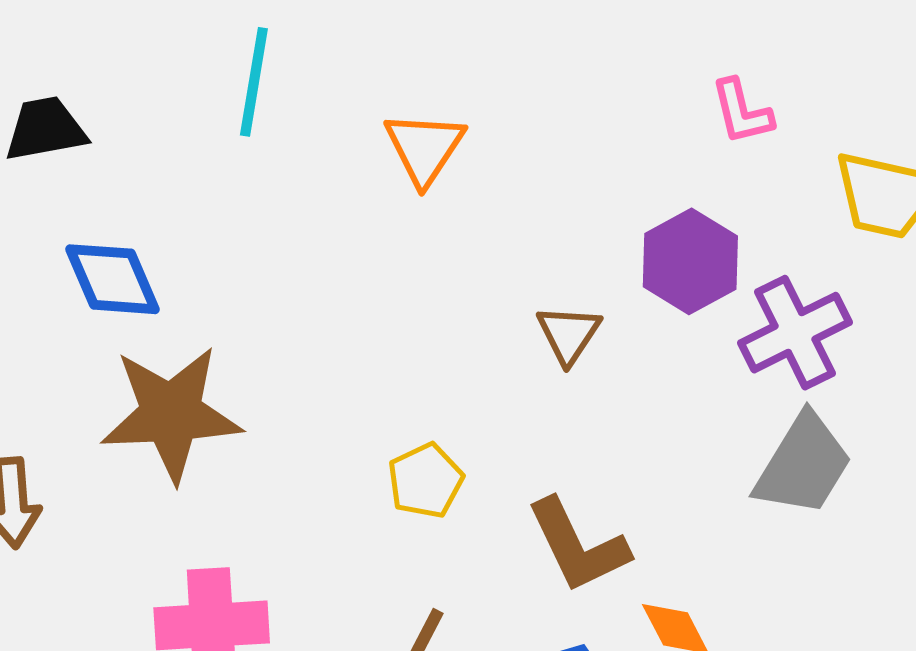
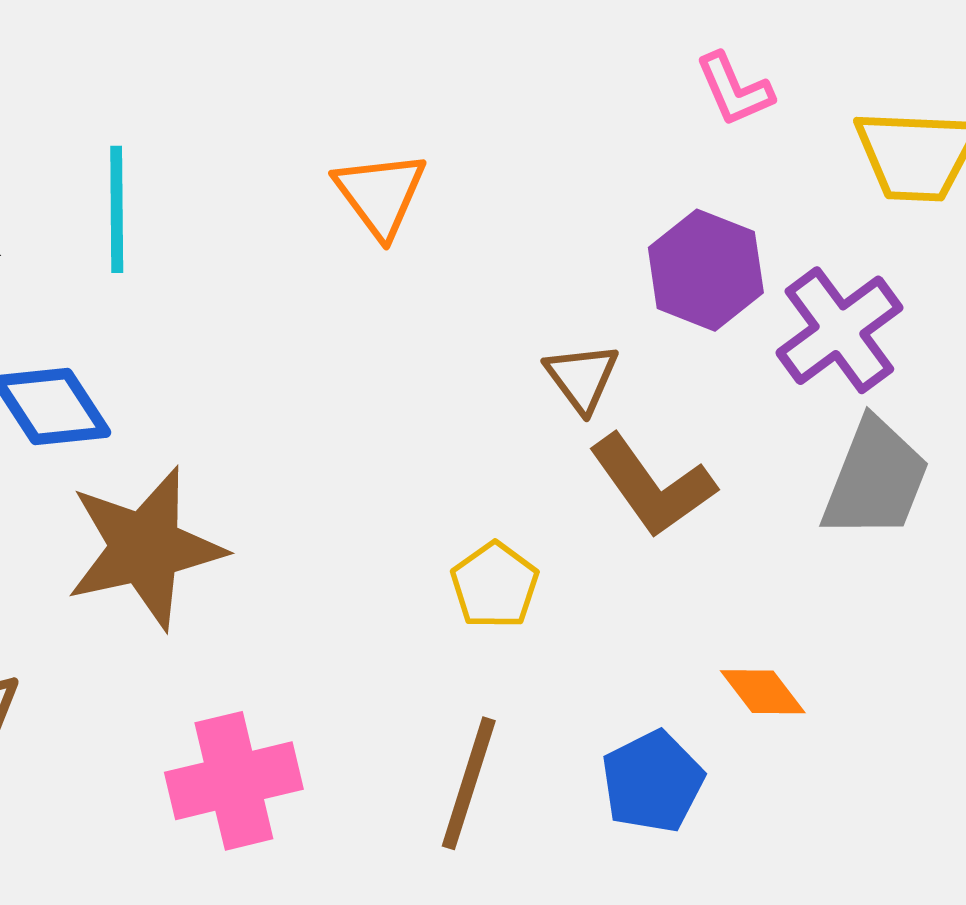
cyan line: (254, 82) -> (117, 209), moved
yellow pentagon: (426, 481) -> (495, 585), moved
brown L-shape: (578, 546) -> (652, 486), moved

